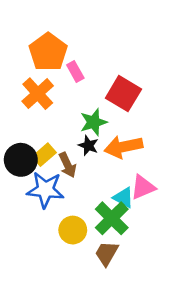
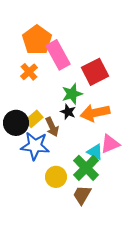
pink rectangle: (75, 71) -> (58, 55), size x1.8
orange cross: (38, 94) -> (29, 72), size x0.7
red square: (123, 94) -> (95, 72), turned 32

